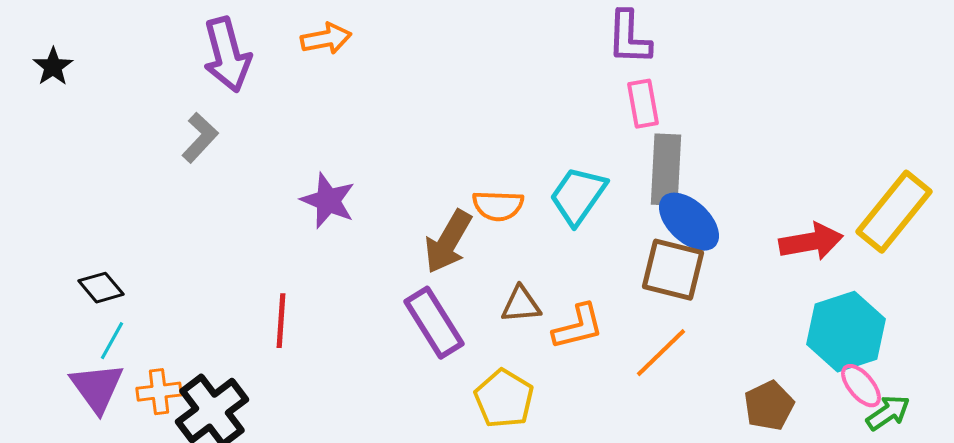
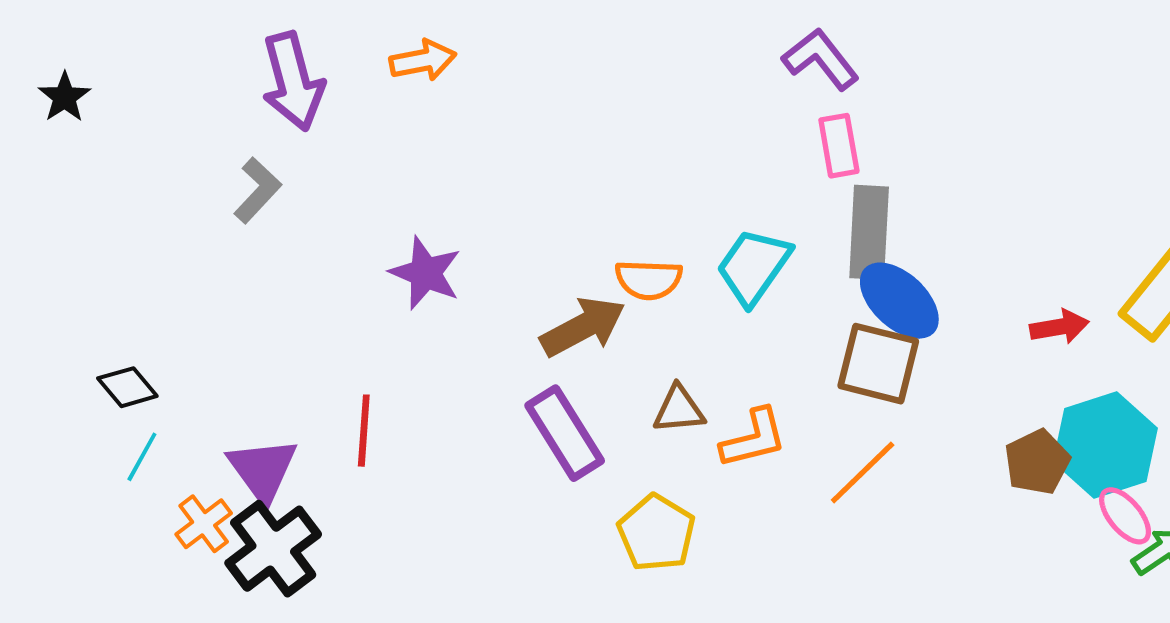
purple L-shape: (629, 38) -> (821, 59), turned 140
brown arrow: (448, 242) -> (583, 327), turned -148
red arrow: (811, 242) -> (1059, 327), size x0.7
purple triangle: (97, 388) -> (263, 470), moved
orange cross: (159, 392) -> (204, 524), turned -30
brown pentagon: (769, 406) -> (1037, 462), moved

